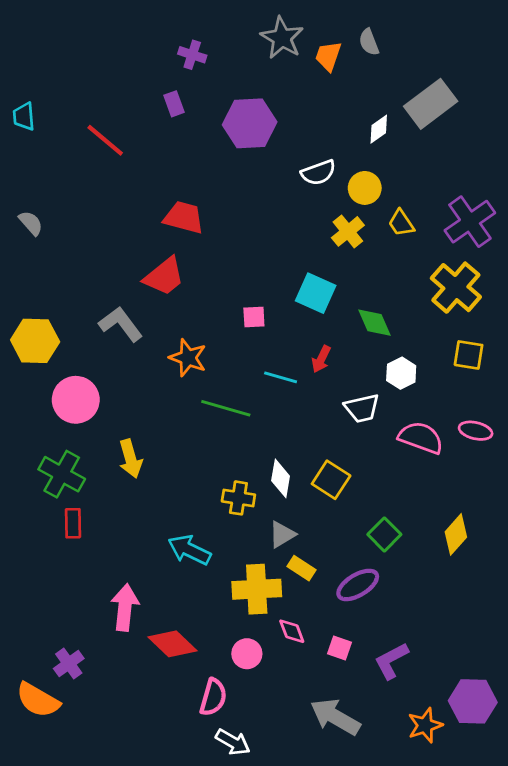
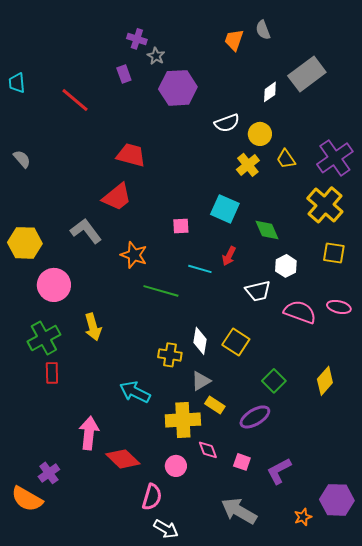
gray star: (282, 38) -> (156, 56), moved, size x0.6
green cross: (62, 474) -> (44, 338), turned 32
orange star: (425, 725) -> (303, 517), size x0.7

